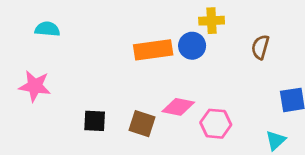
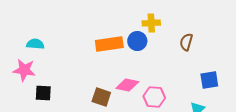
cyan semicircle: (47, 29) -> (35, 44), moved
black square: (95, 121) -> (43, 93), moved

